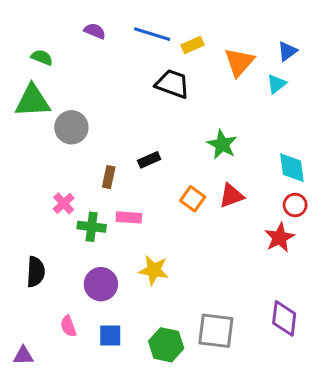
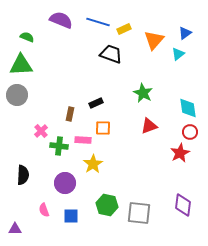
purple semicircle: (95, 31) -> (61, 20), size x1.6
gray circle: (71, 127) -> (17, 95), moved
orange square: (193, 199) -> (103, 128), moved, turned -35
yellow star: (154, 270) -> (93, 164), moved, turned 30
green hexagon: (166, 345) -> (107, 205), moved

